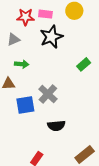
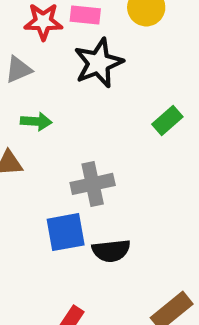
gray cross: (48, 94) -> (93, 184), turned 36
blue square: (25, 105) -> (66, 232), moved

